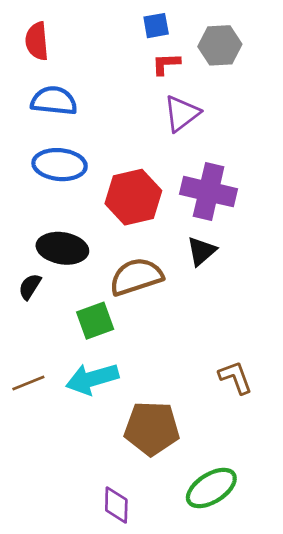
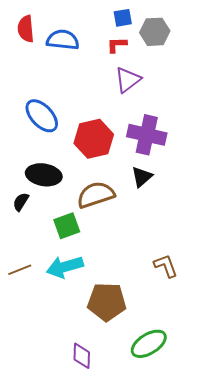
blue square: (156, 26) -> (123, 18), moved
blue semicircle: (54, 101) -> (63, 40), moved
blue ellipse: (60, 165) -> (42, 116), turned 42

